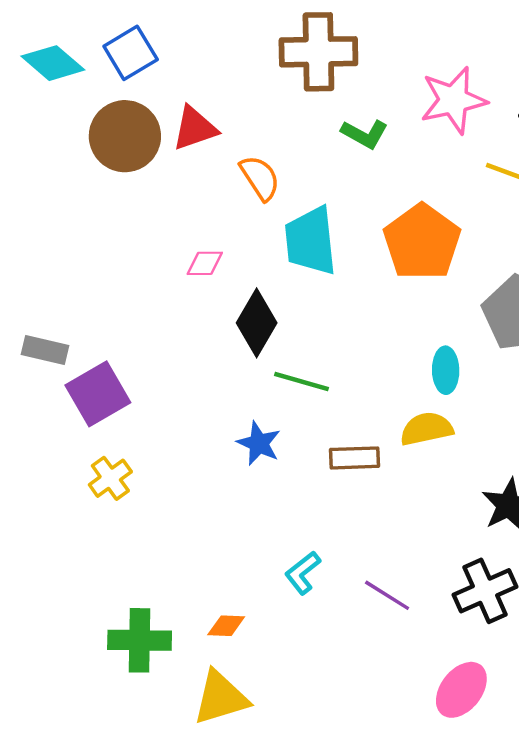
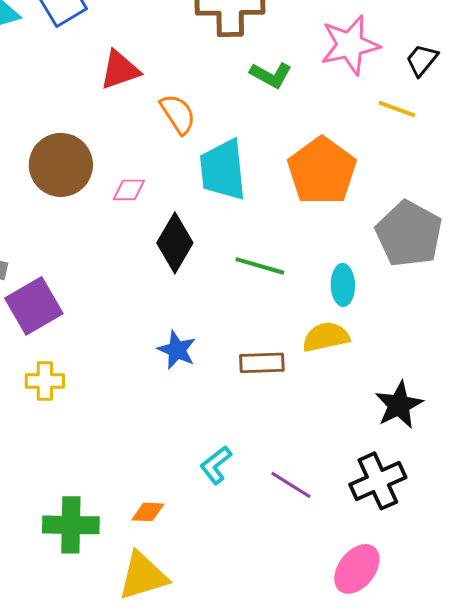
brown circle: (125, 136) -> (61, 165), moved
green line: (302, 381) -> (260, 266), moved
yellow cross: (110, 478) -> (45, 381), turned 36

